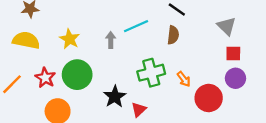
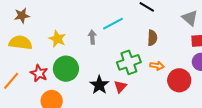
brown semicircle: (173, 35) -> (152, 38), moved
orange arrow: (184, 79) -> (157, 66), turned -40
red triangle: (139, 110) -> (120, 87), moved

